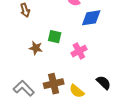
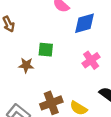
pink cross: (79, 51) -> (91, 60), moved

